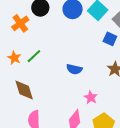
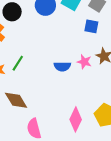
pink star: (91, 97) -> (84, 62), moved

